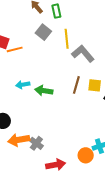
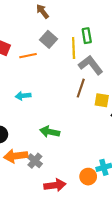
green rectangle: (56, 11) -> (87, 36), moved
orange line: (15, 49) -> (28, 56), moved
brown line: (76, 85) -> (81, 88), moved
green arrow: (44, 91) -> (50, 132), moved

